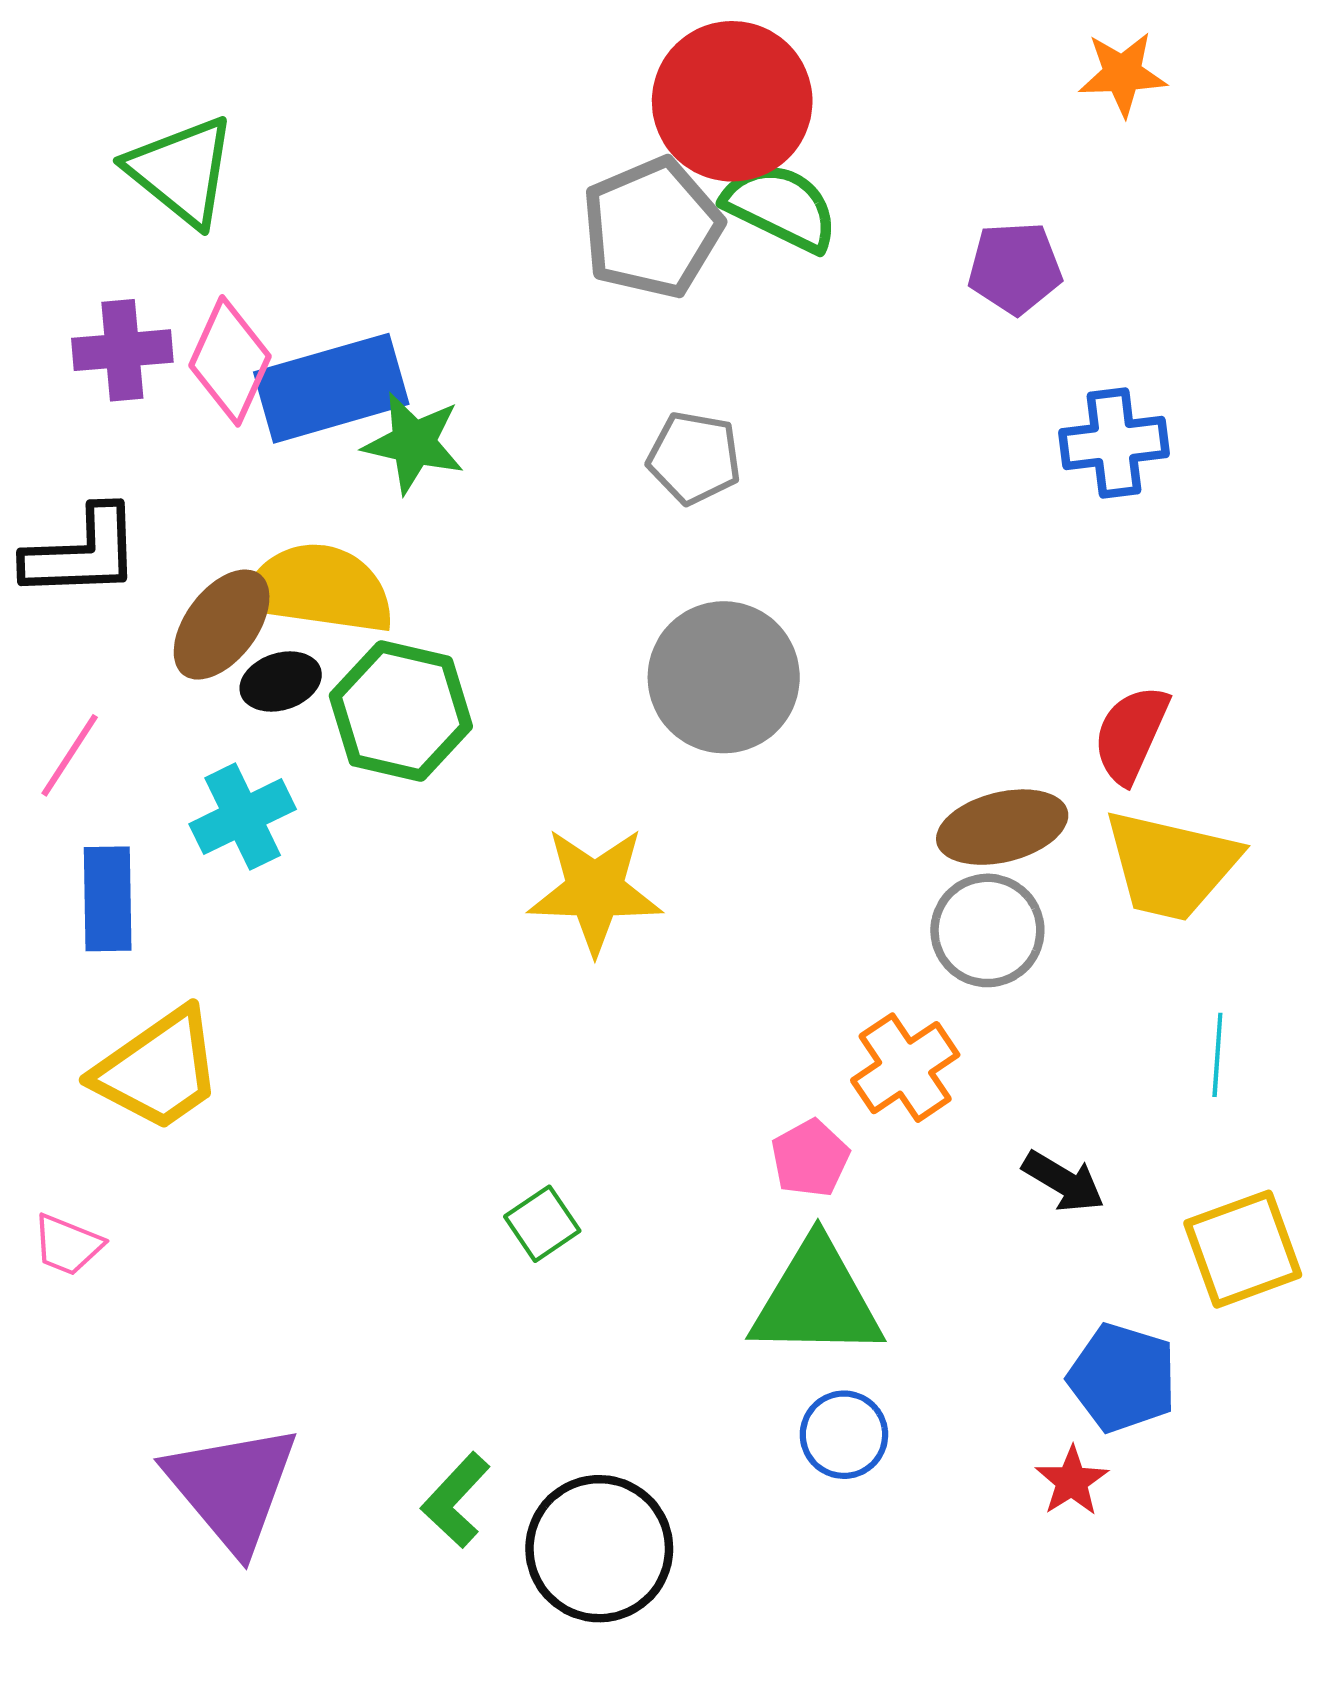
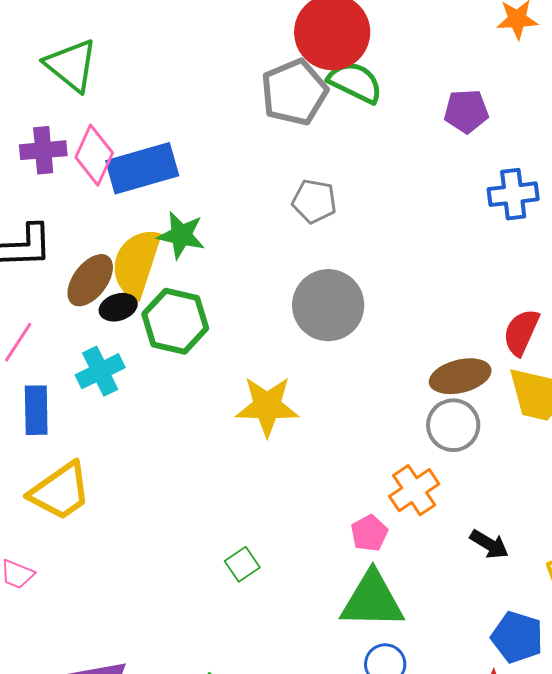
green star: (414, 443) -> (181, 235), moved
yellow semicircle: (319, 589) -> (136, 263), turned -80

